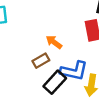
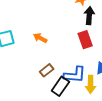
orange arrow: (54, 42) -> (40, 38), moved

